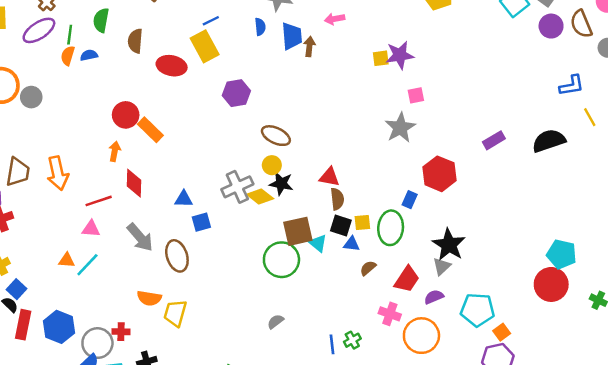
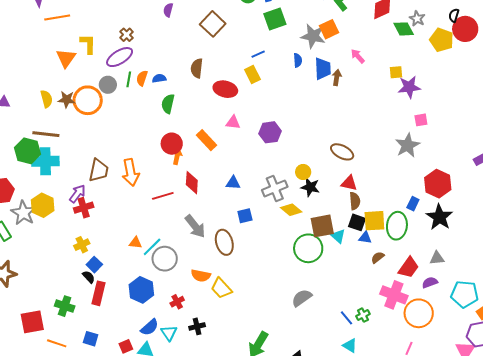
pink arrow: (335, 19) -> (358, 56), turned 56
green semicircle: (101, 20) -> (168, 104), moved
green line: (70, 35) -> (129, 79), moved
yellow rectangle: (205, 46) -> (252, 75), size x0.7
yellow square: (381, 58) -> (396, 72), moved
purple hexagon: (236, 93) -> (270, 132), moved
gray circle: (31, 97) -> (108, 85), moved
red circle: (126, 115) -> (172, 144), moved
brown ellipse: (276, 136) -> (342, 152), moved
yellow diamond: (260, 196) -> (291, 210), moved
blue triangle: (184, 199) -> (233, 183), moved
yellow square: (362, 223) -> (374, 221), size x1.6
pink triangle: (91, 229) -> (233, 122), moved
black star: (449, 245) -> (439, 217), moved
gray triangle: (442, 266) -> (437, 258), turned 35
yellow trapezoid: (175, 313) -> (221, 288), turned -60
pink cross: (390, 314) -> (394, 295), size x1.5
gray semicircle: (275, 322) -> (302, 298), size x1.5
blue hexagon: (59, 327) -> (141, 290), moved
red cross: (121, 332) -> (177, 302), turned -32
gray circle: (97, 343) -> (165, 259), moved
blue line: (332, 344) -> (346, 318), turned -35

